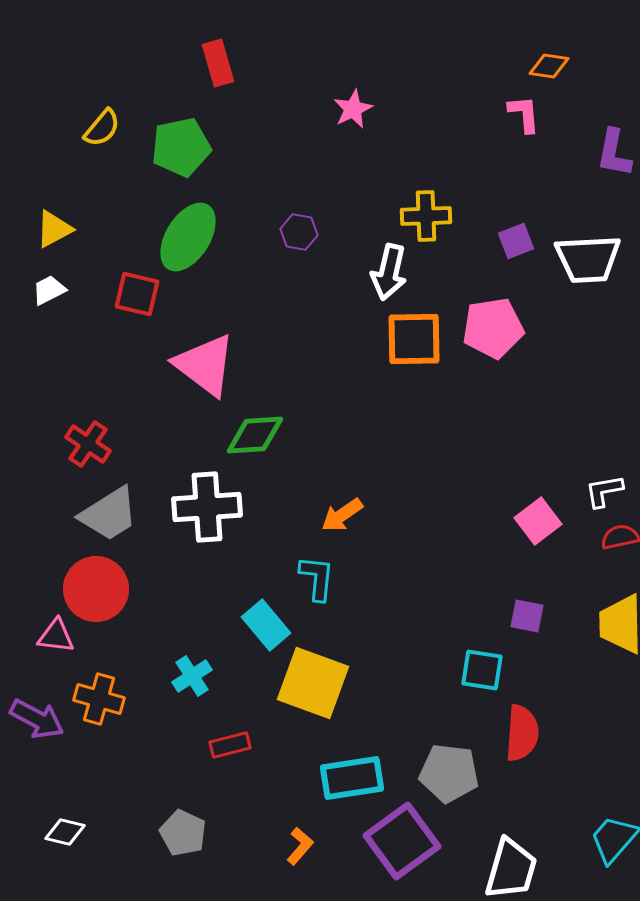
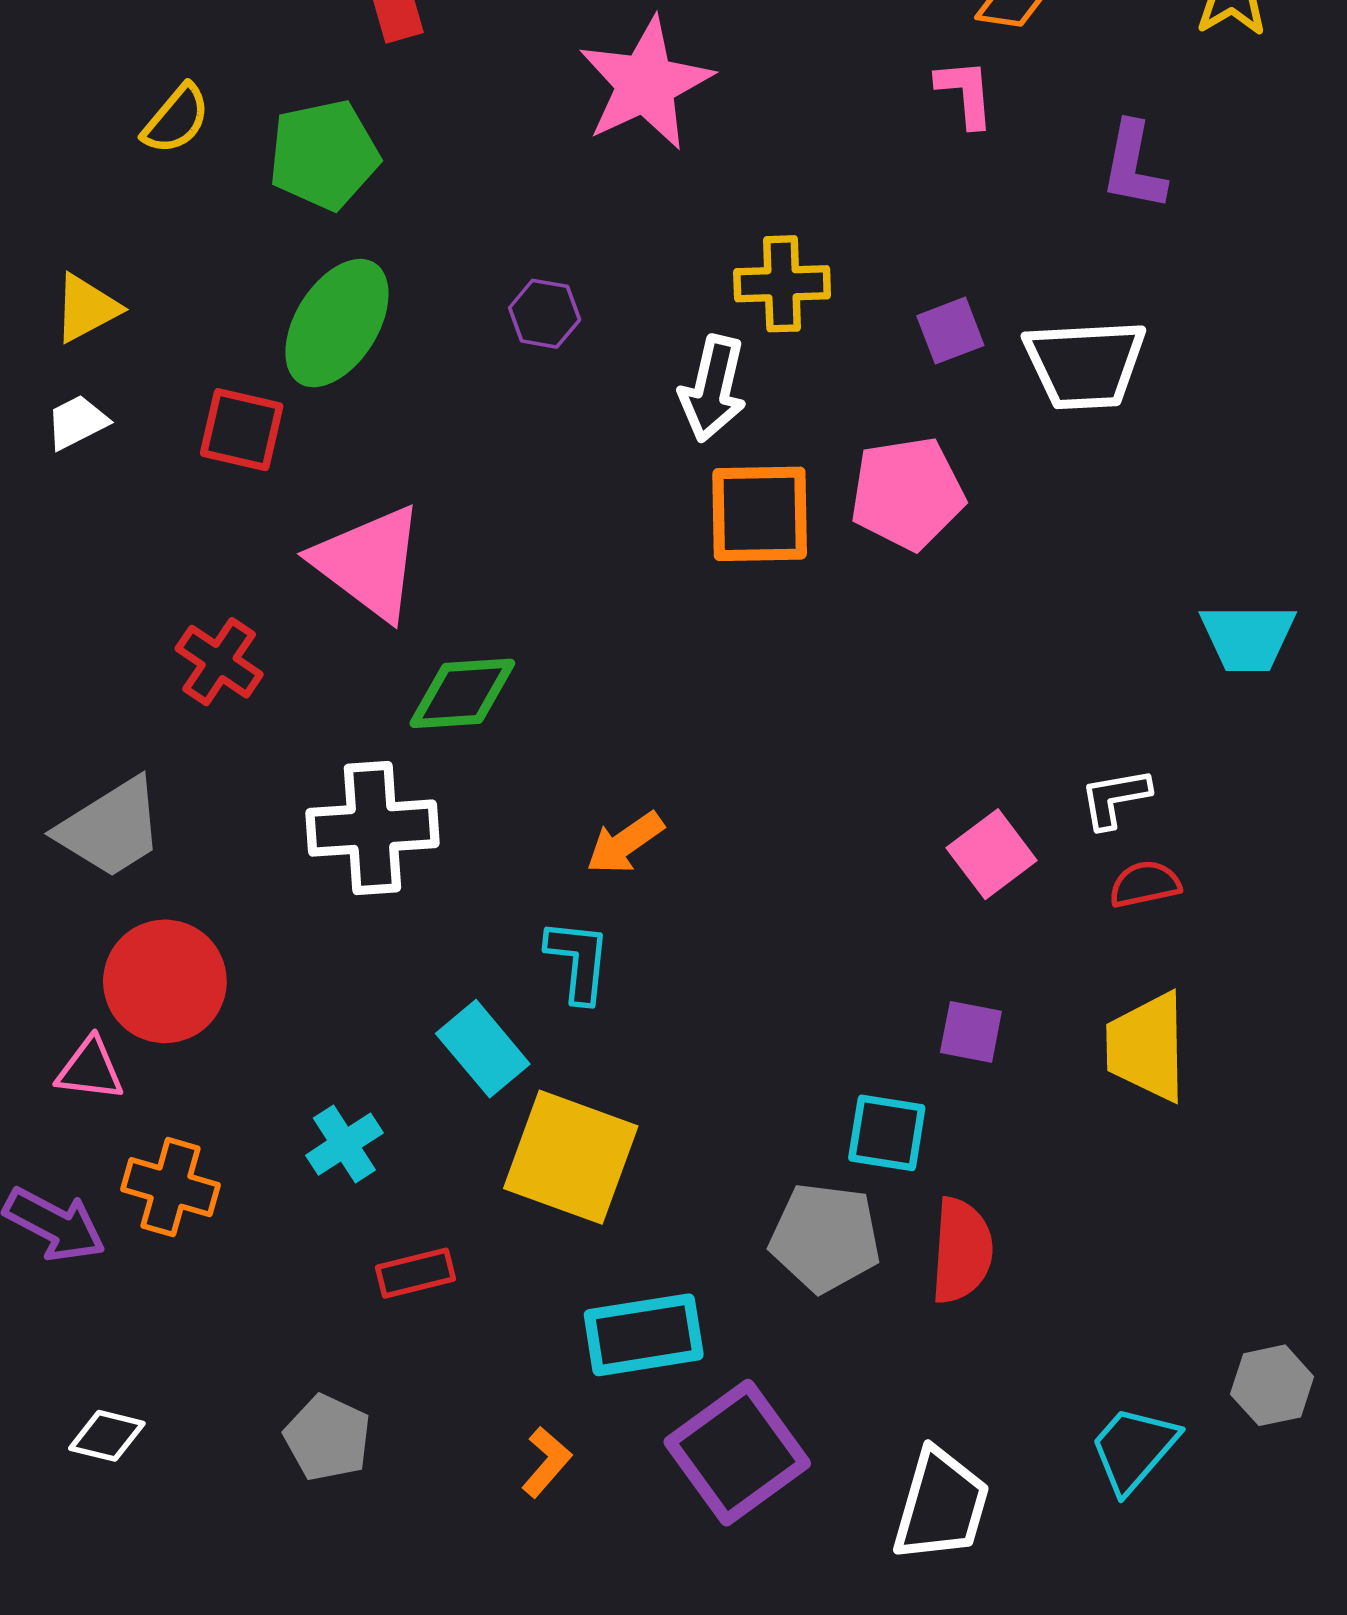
pink star: (353, 109) -> (646, 84), size x1.8
red cross: (88, 444) -> (219, 662), moved
gray trapezoid: (109, 514) -> (111, 828), moved
gray pentagon: (449, 773) -> (825, 1238), moved

